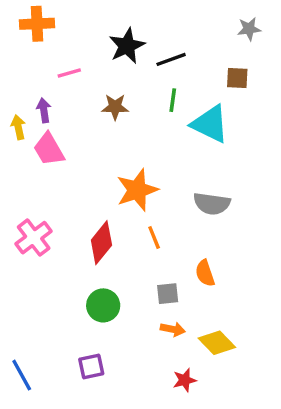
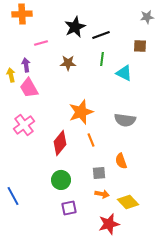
cyan triangle: (210, 124) -> (124, 73), size x0.7
pink cross: (34, 238) -> (24, 125), moved
purple square: (91, 367) -> (69, 208), moved
blue line: (22, 375) -> (13, 196), moved
red star: (185, 380) -> (109, 224), size x1.5

